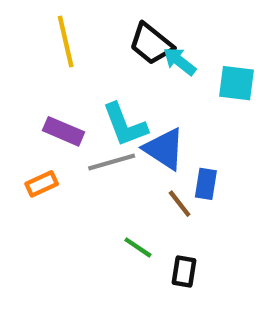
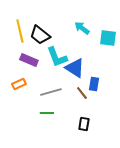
yellow line: (66, 42) -> (20, 31), moved
black trapezoid: (151, 44) -> (40, 35), moved
gray line: (112, 162) -> (51, 92), moved
green line: (138, 247) -> (47, 113), moved, turned -32

